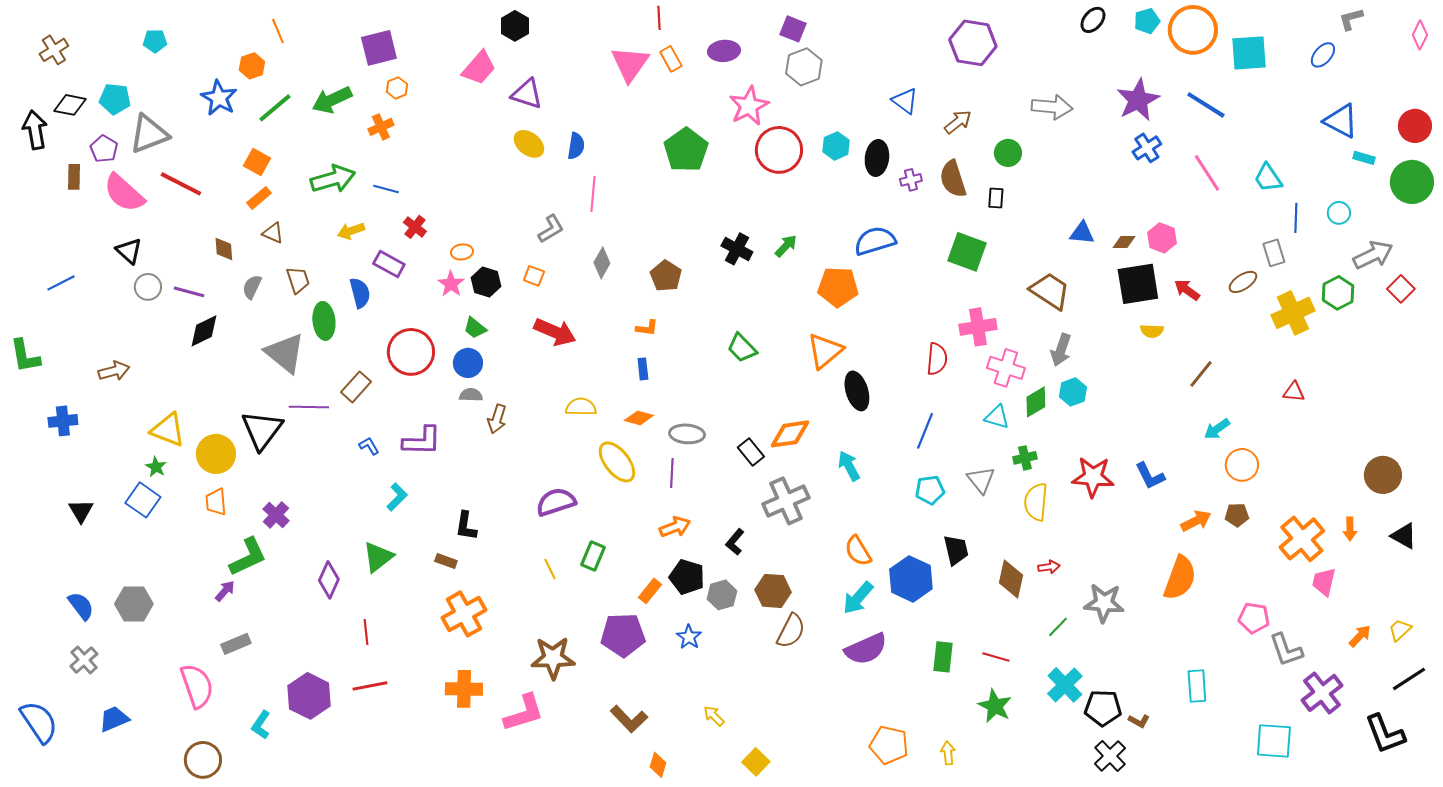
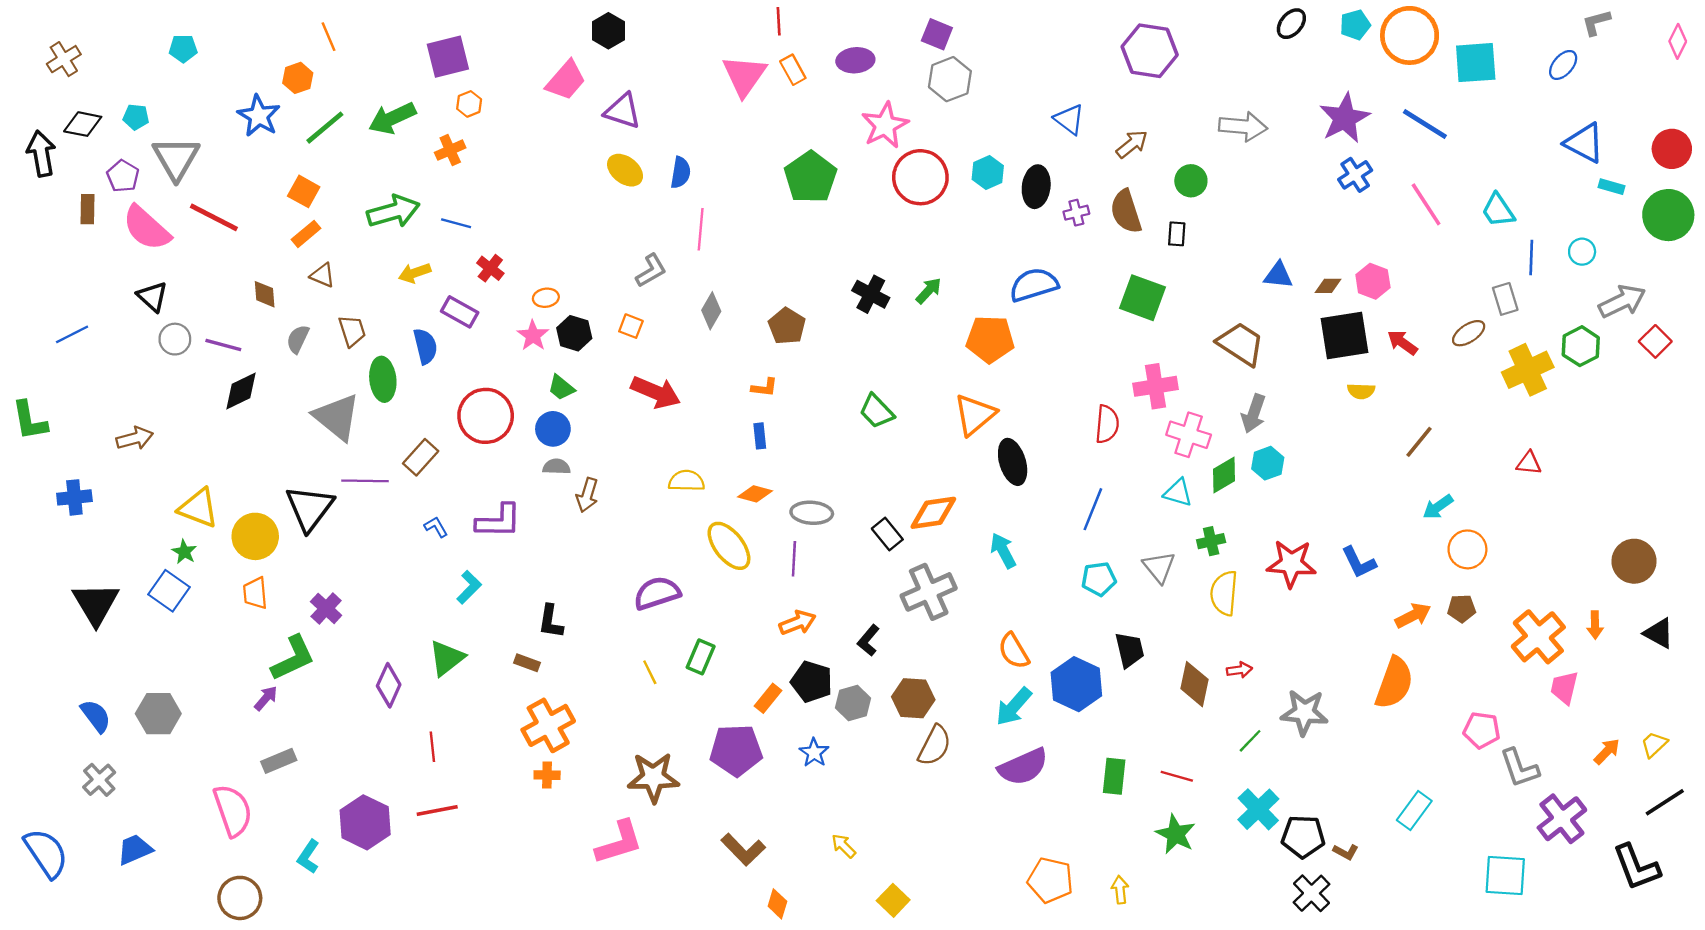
cyan pentagon: (115, 99) -> (136, 117), size x0.7
gray triangle: (149, 134) -> (176, 158), turned -39
black triangle: (81, 511) -> (96, 604), size x1.6
cyan rectangle: (1197, 686) -> (1414, 811), turned 40
orange cross: (464, 689) -> (547, 775), moved, size x0.6

